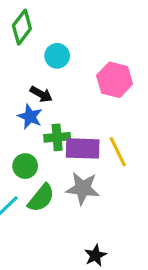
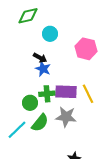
green diamond: (22, 27) -> (28, 16), turned 40
blue star: (30, 117) -> (43, 69), moved
green cross: (57, 137) -> (47, 94), moved

